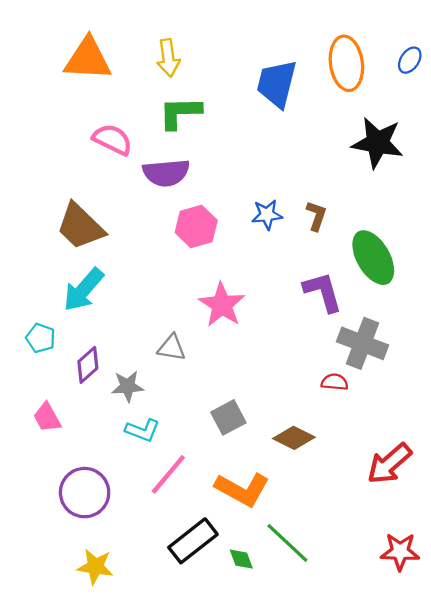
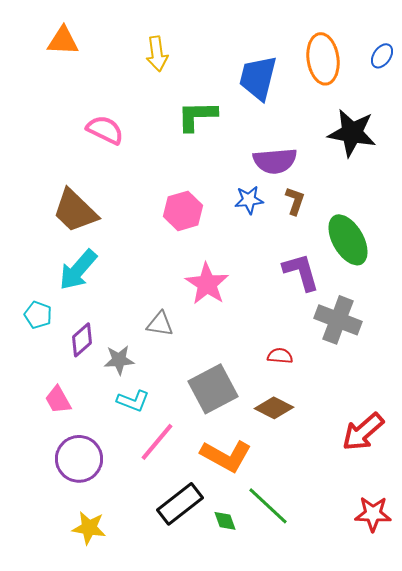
orange triangle: (88, 59) -> (63, 41), moved, size x0.7
green L-shape: (180, 113) -> (197, 116), moved
purple semicircle: (166, 173) -> (275, 161), moved
red semicircle: (335, 382) -> (280, 356), moved
pink trapezoid: (47, 417) -> (58, 400), moved
gray square: (228, 417) -> (213, 389), size x1.5

